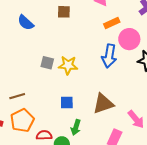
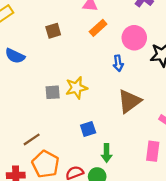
orange rectangle: (112, 23) -> (98, 28), moved
blue arrow: (109, 56) -> (118, 63), size x0.6
brown triangle: (103, 104) -> (129, 101), moved

